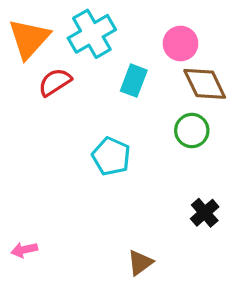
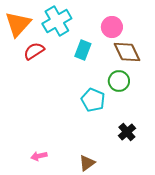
cyan pentagon: (111, 156) -> (93, 100), moved
pink arrow: (24, 250) -> (39, 156), moved

